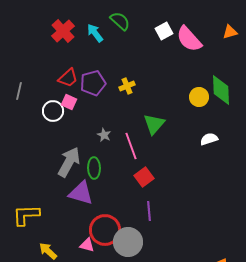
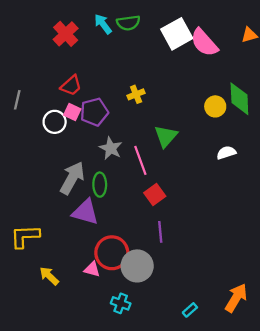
green semicircle: (120, 21) -> (128, 23), turned 130
white square: (164, 31) -> (177, 34), size x1.6
cyan arrow: (95, 33) -> (103, 24), moved
purple pentagon: (93, 83) -> (94, 112), moved
gray star: (104, 135) -> (111, 148), size x1.5

